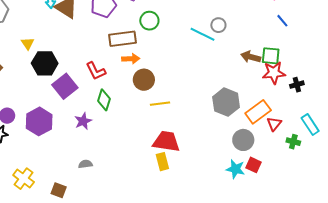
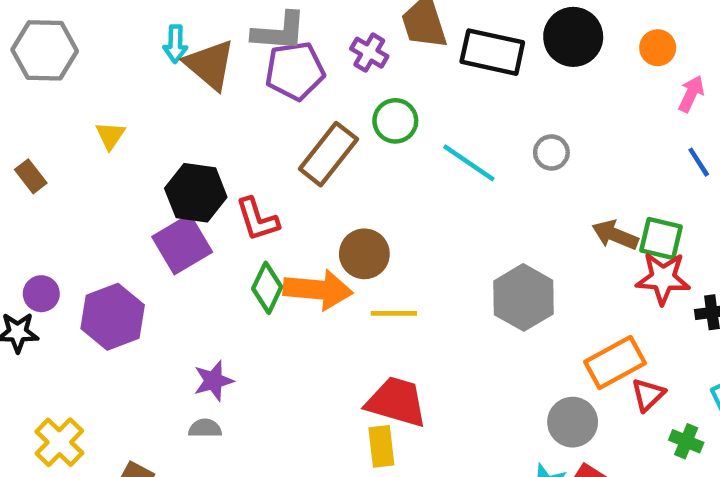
cyan line: (203, 34) -> (469, 163), moved
brown rectangle: (123, 39) -> (328, 154), turned -52
orange arrow: (131, 59) -> (318, 290), moved, size x1.6
black hexagon: (45, 63) -> (196, 193), moved
gray hexagon: (226, 102) -> (524, 297), moved
purple star: (83, 121) -> (213, 381), moved

